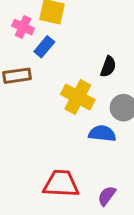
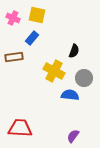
pink cross: (23, 27) -> (13, 18), moved
red trapezoid: (61, 184) -> (20, 128), moved

